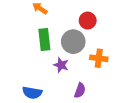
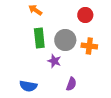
red circle: (88, 21) -> (85, 15), moved
orange cross: (99, 58) -> (89, 46), moved

